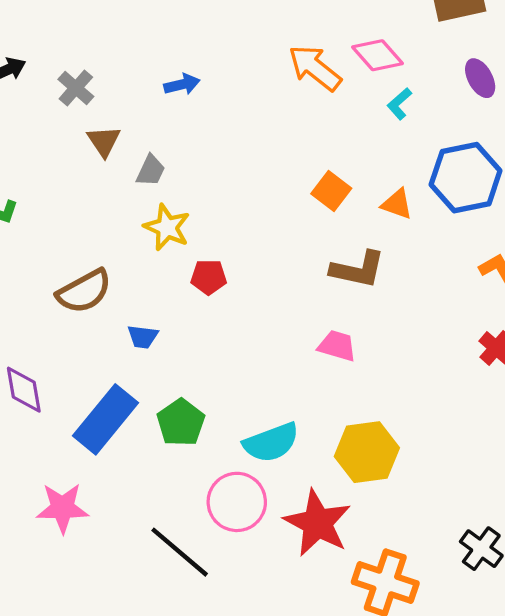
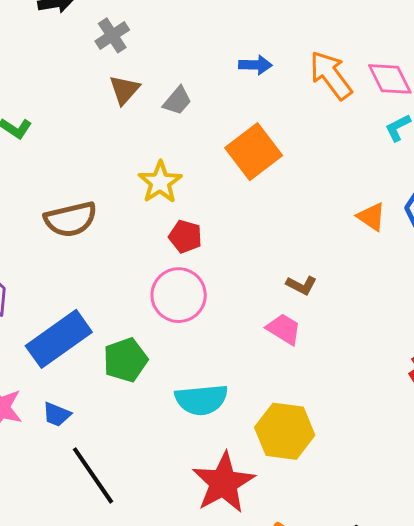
blue arrow: (182, 84) -> (255, 65), moved
gray trapezoid: (151, 171) -> (177, 101), moved
orange square: (331, 191) -> (254, 152), moved, size x1.5
brown L-shape: (358, 269) -> (301, 285), moved, size x0.6
blue trapezoid: (143, 337) -> (57, 414), moved
pink circle: (237, 502) -> (179, 295), moved

